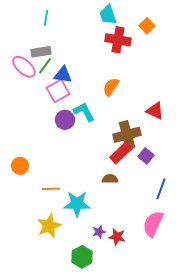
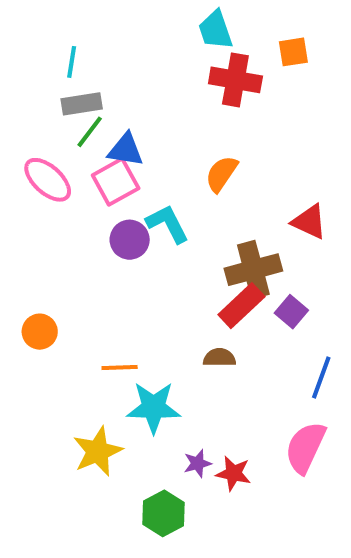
cyan line: (46, 18) -> (72, 62), moved
orange square: (147, 26) -> (293, 52), turned 35
pink ellipse: (24, 67) -> (48, 180), moved
orange line: (51, 189) -> (120, 368), moved

